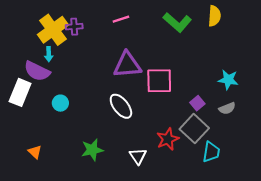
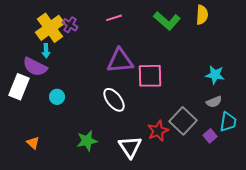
purple cross: (74, 27) -> (70, 25), turned 35
purple square: (197, 103) -> (210, 136), moved
cyan trapezoid: (211, 152) -> (228, 122), moved
white triangle: (138, 156) -> (130, 147), size x1.4

